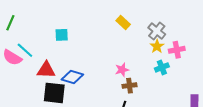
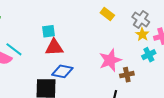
red triangle: (46, 70) -> (54, 47), moved
pink star: (122, 70) -> (110, 60), size x1.6
brown cross: (130, 86) -> (127, 75), moved

